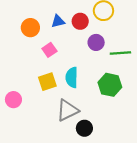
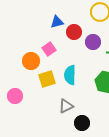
red circle: (80, 21) -> (74, 32), moved
orange circle: (30, 28) -> (31, 61), moved
gray triangle: (67, 110) -> (66, 106), size x0.7

